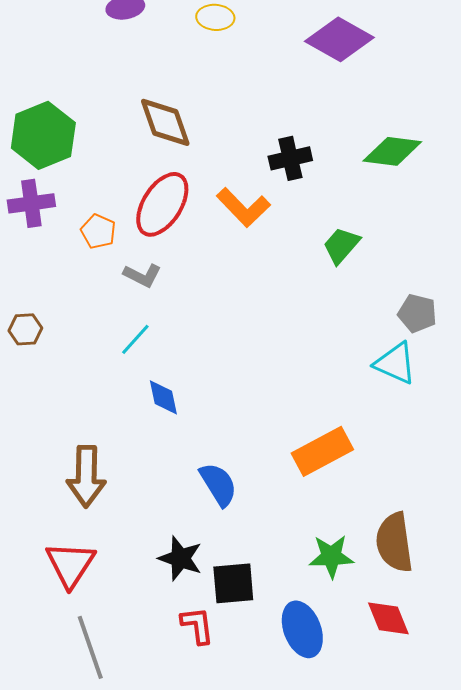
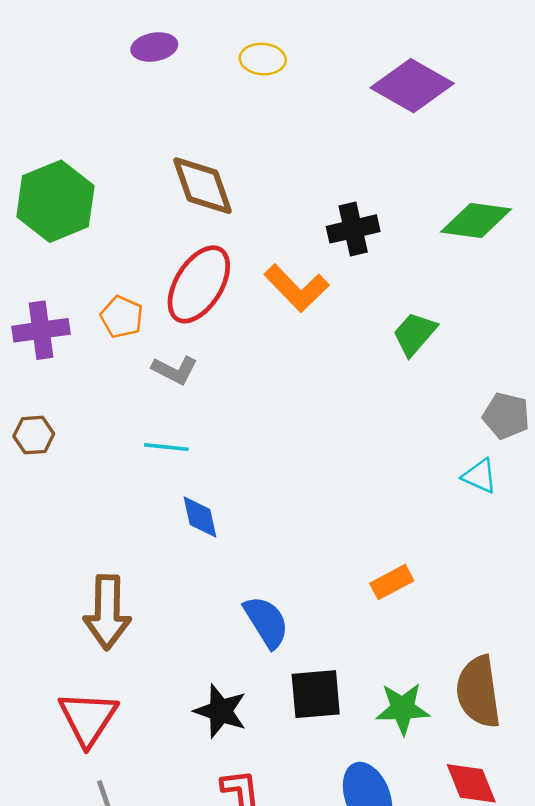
purple cross: (31, 203) -> (41, 330), moved
cyan line: (135, 339) -> (166, 447), turned 54
cyan triangle: (395, 363) -> (480, 476), size x0.7
orange rectangle: (322, 451) -> (392, 582), size x0.6
black square: (233, 583) -> (316, 694), moved

